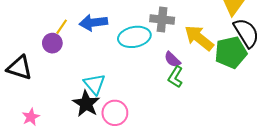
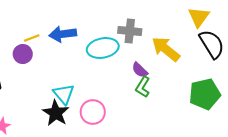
yellow line: (62, 27) -> (32, 38), turned 35
green pentagon: (231, 52) -> (205, 94), moved
pink circle: (115, 113) -> (93, 112), moved

